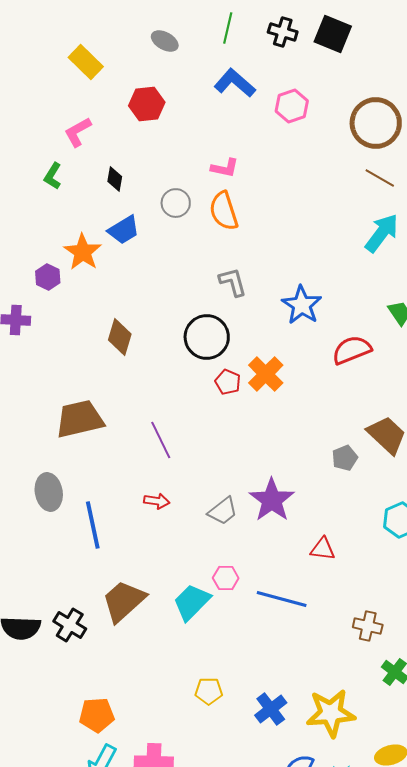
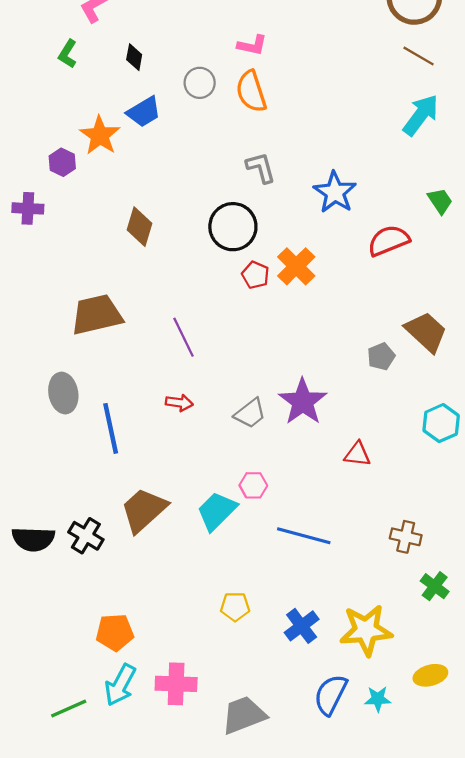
blue line: (282, 599) -> (304, 536), moved

